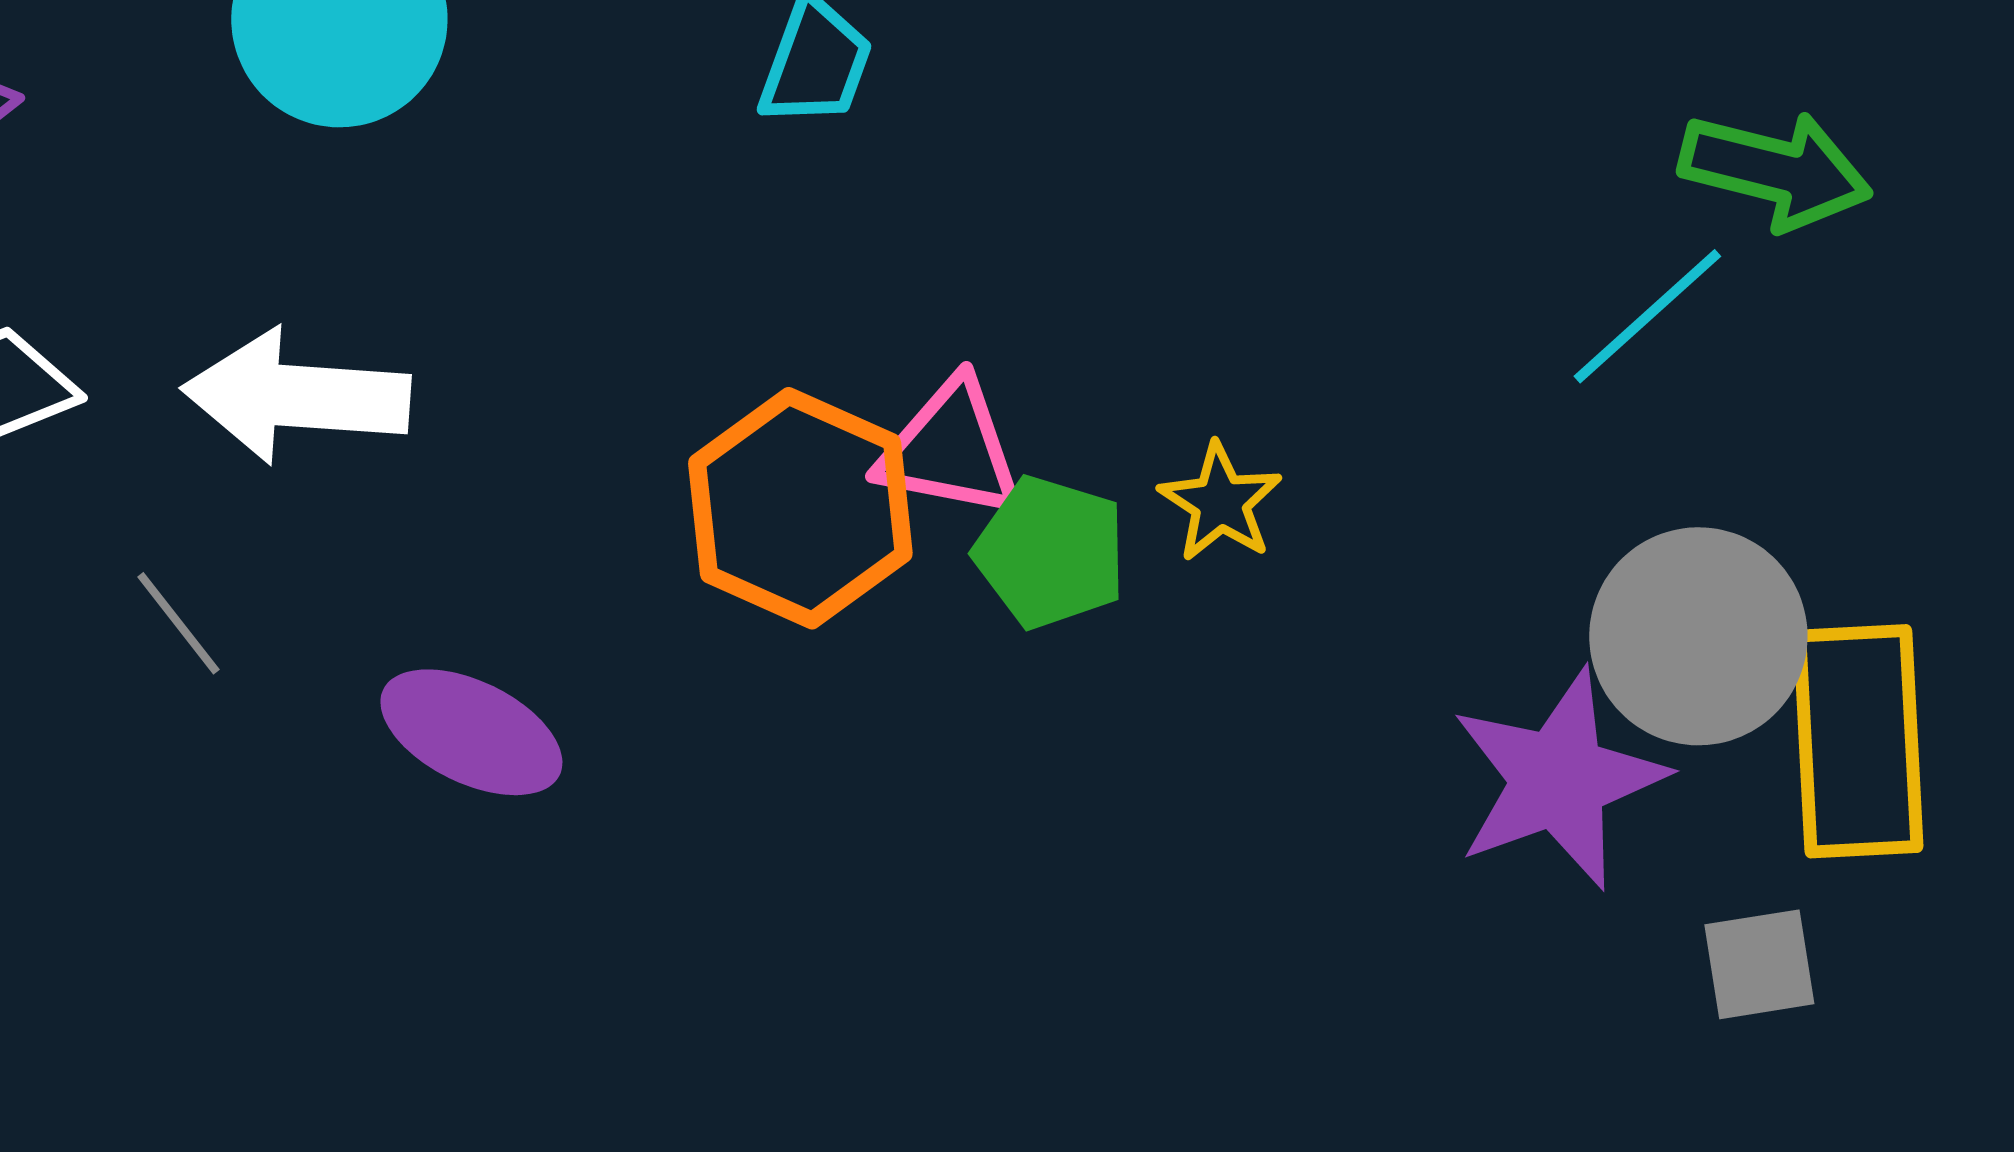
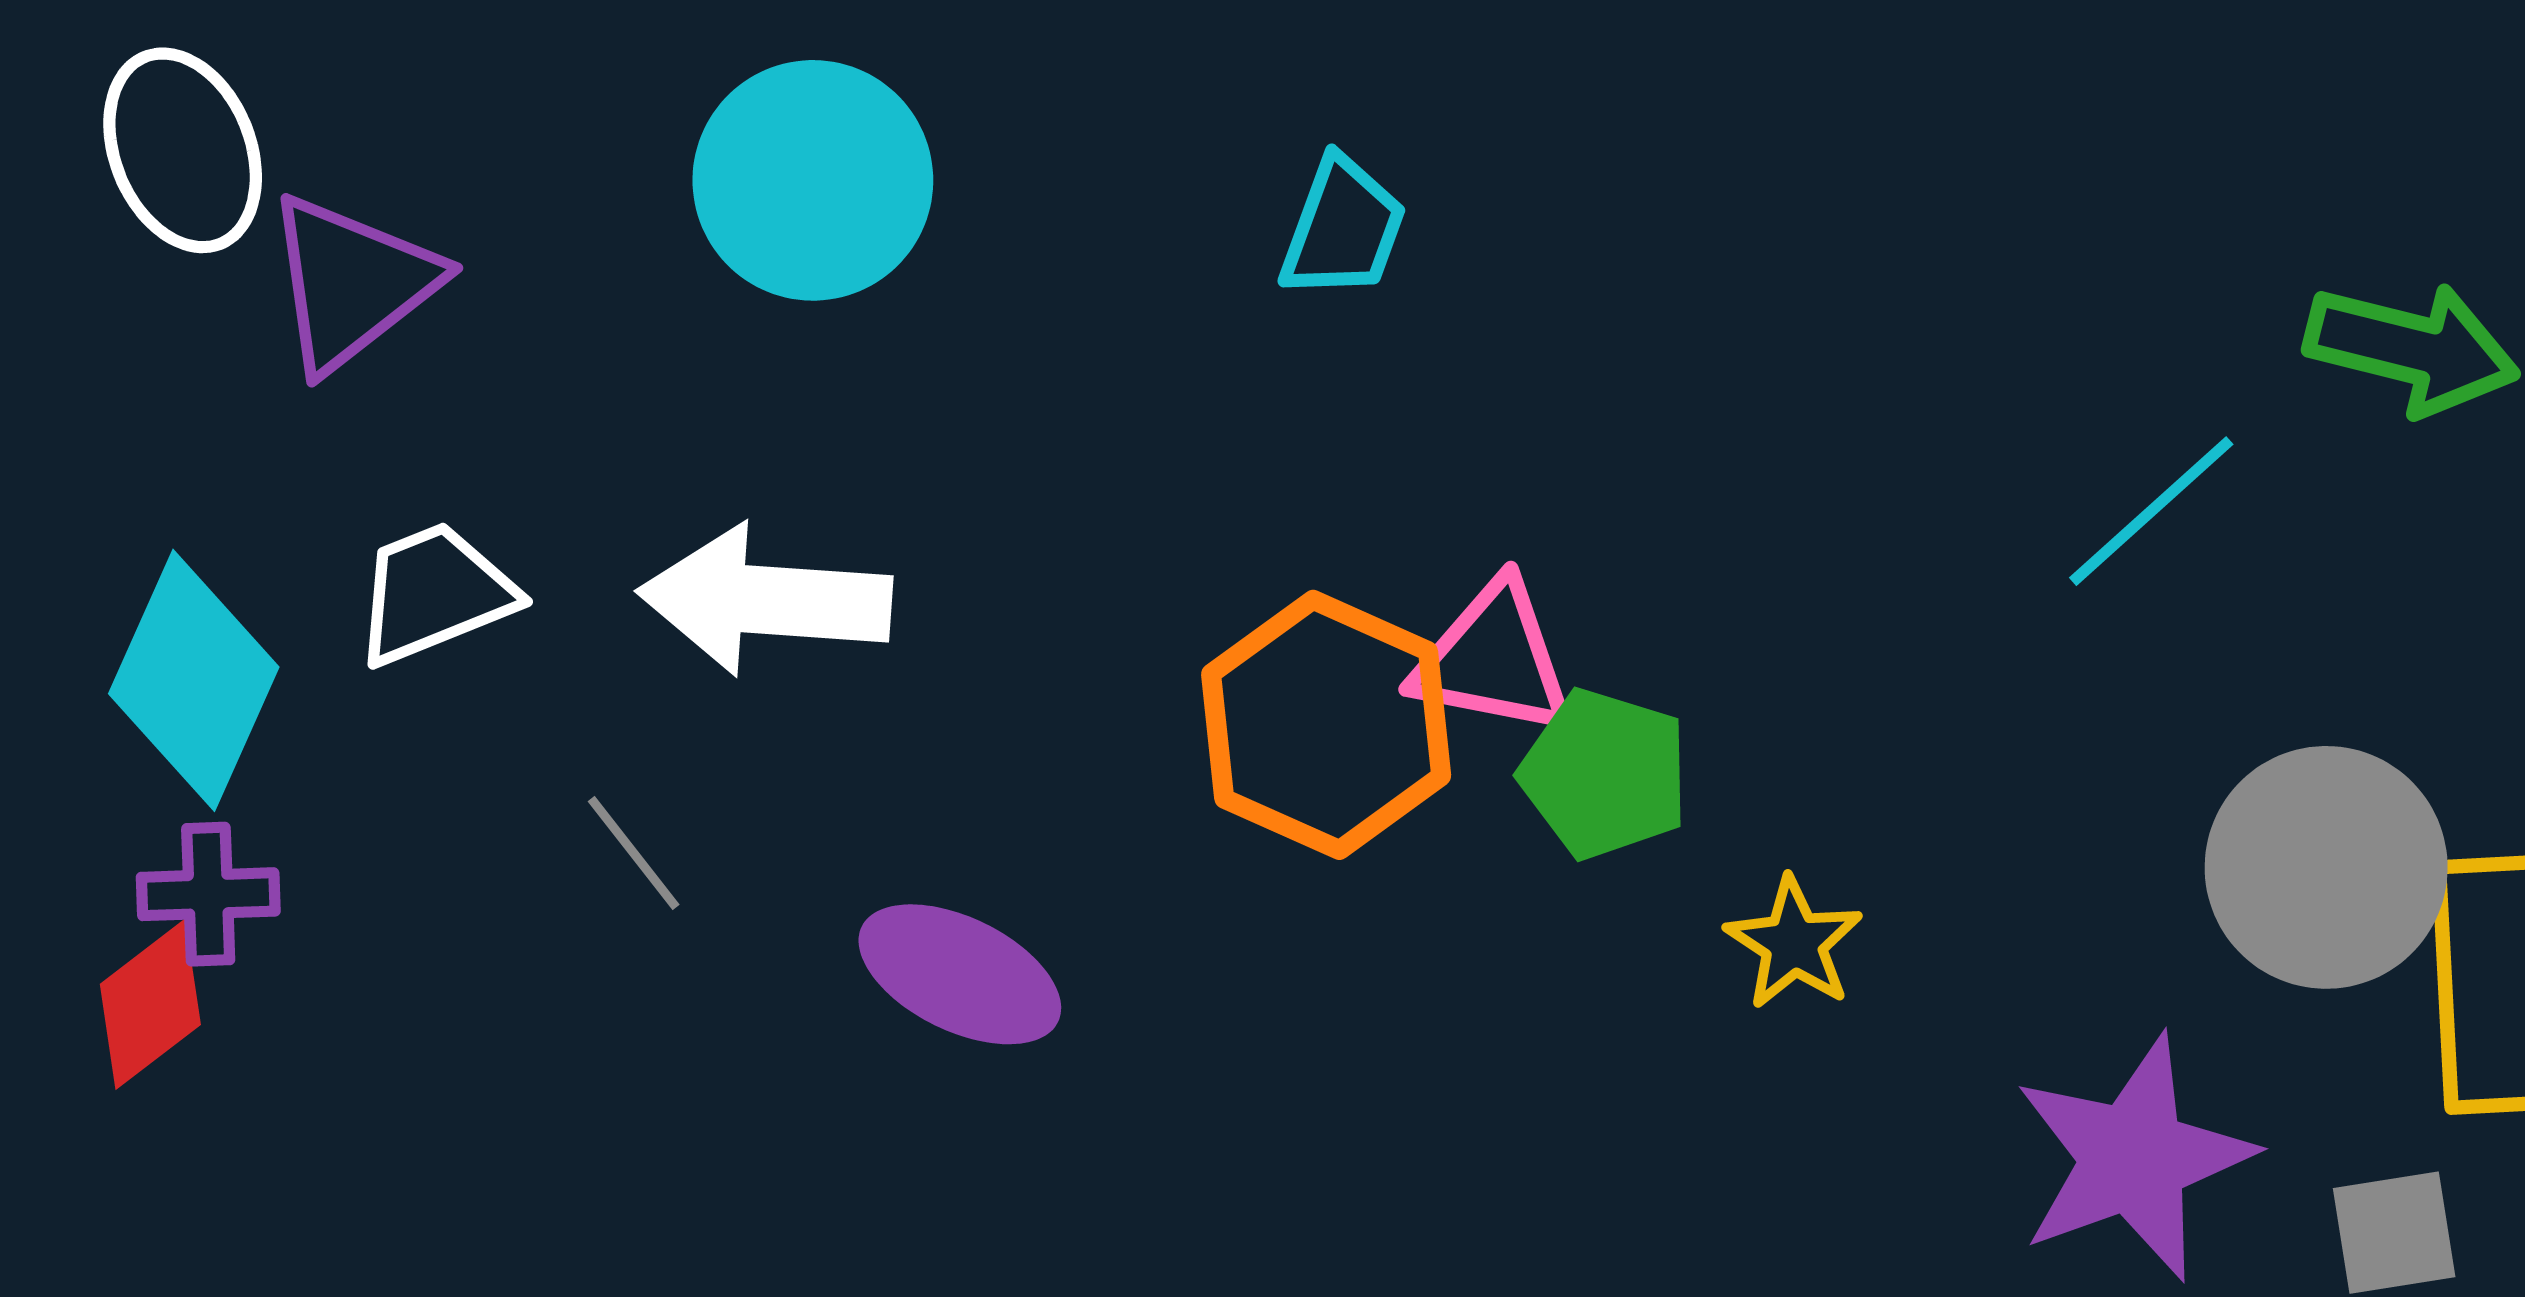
cyan line: (1647, 316) -> (2151, 511), moved
yellow star: (1220, 502) -> (1794, 943), moved
purple star: (1558, 779) -> (2133, 1158), moved

